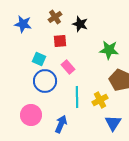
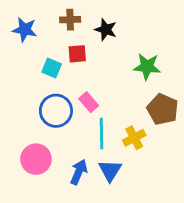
brown cross: (55, 17) -> (70, 20), turned 32
cyan square: (39, 59) -> (52, 68), moved
pink rectangle: (68, 67) -> (89, 102), moved
blue triangle: (113, 123) -> (110, 170), moved

